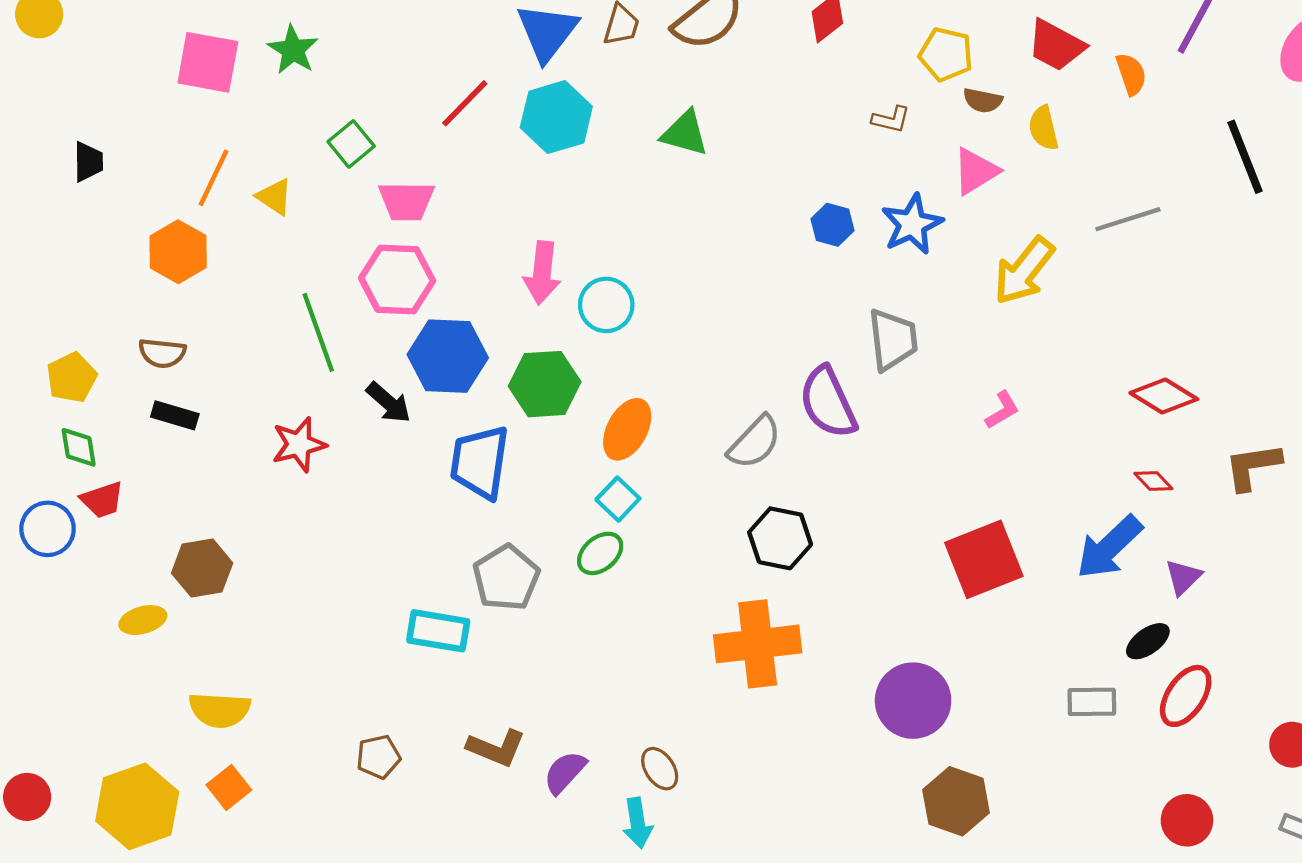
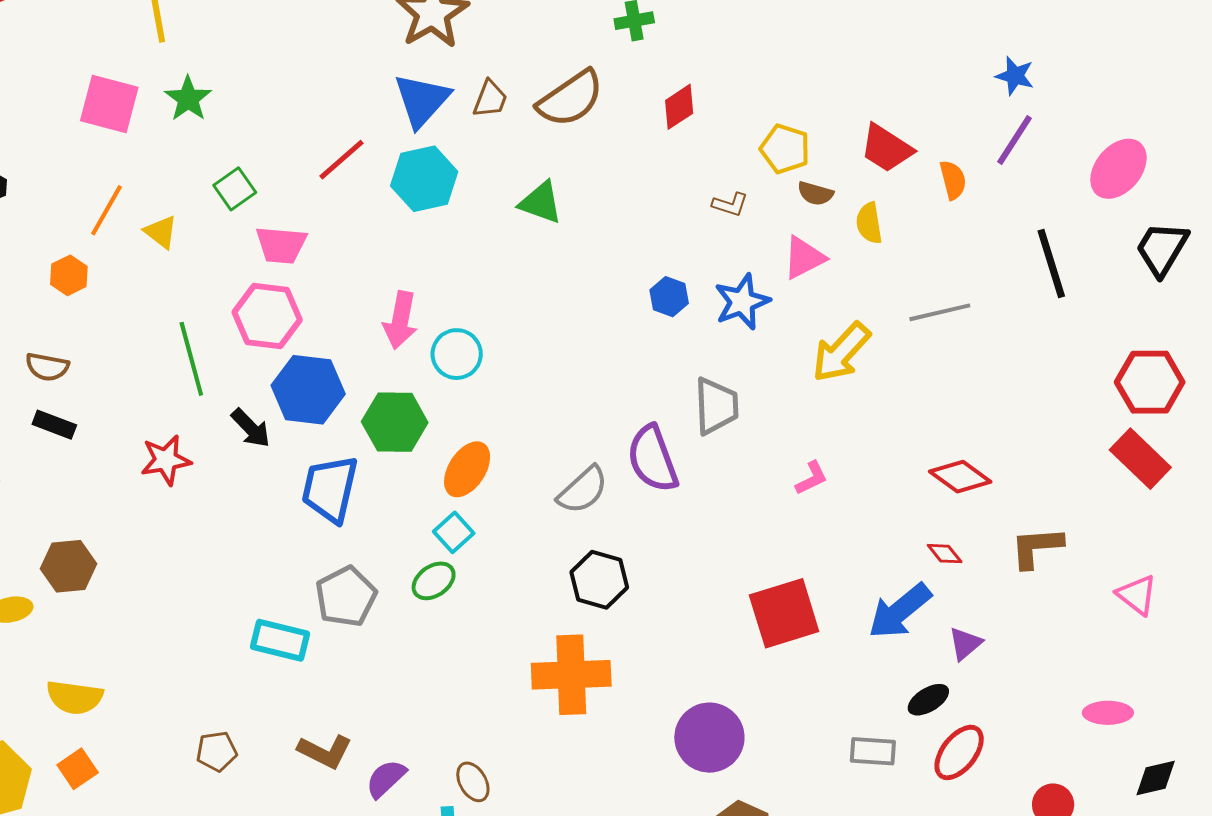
orange hexagon: (178, 252) -> (69, 275), size x0.7

